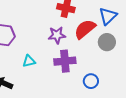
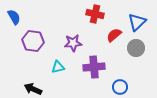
red semicircle: (85, 29) -> (114, 35), size x0.7
purple star: (57, 35) -> (73, 43), moved

